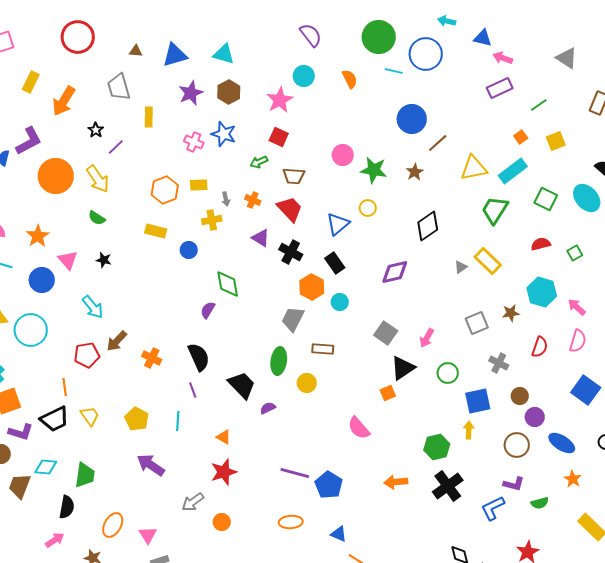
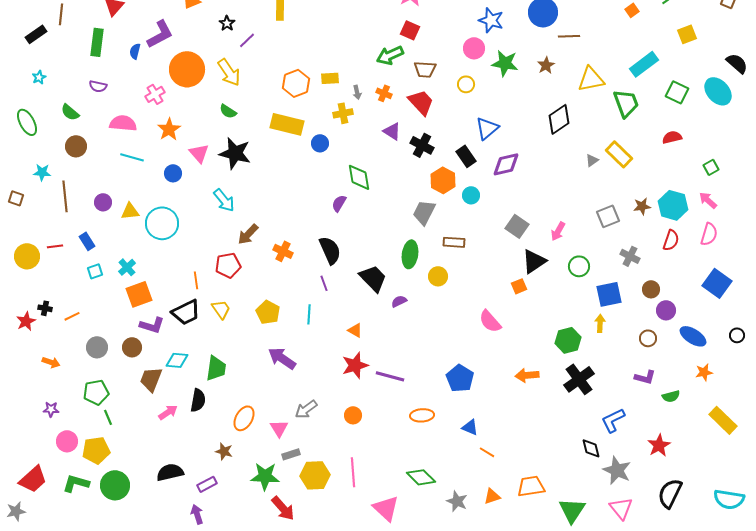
blue star: (224, 134) -> (491, 20), moved
orange square: (521, 137) -> (632, 10), moved
pink cross: (194, 142) -> (155, 94), moved, turned 36
brown line: (438, 143) -> (569, 36), turned 40
green arrow: (259, 162) -> (390, 55), size x1.5
yellow triangle: (474, 168) -> (591, 79), moved
yellow circle: (368, 208) -> (466, 84), moved
green trapezoid: (495, 210) -> (626, 103), turned 128
blue triangle: (338, 224) -> (487, 128), moved
yellow rectangle: (156, 231) -> (287, 124), size x1.5
green square: (575, 253) -> (711, 167), moved
black star: (104, 260) -> (235, 153), size x2.0
purple diamond: (395, 272) -> (506, 164), moved
blue circle: (42, 280) -> (173, 173), size x0.7
cyan hexagon: (542, 292) -> (673, 205), moved
red pentagon: (87, 355) -> (228, 265), moved
brown circle: (517, 445) -> (648, 338), size x0.7
purple line: (295, 473) -> (390, 376), moved
orange star: (573, 479) -> (704, 372), turned 30
gray arrow: (193, 502) -> (306, 409), moved
blue L-shape: (493, 508) -> (613, 420), moved
pink arrow: (55, 540) -> (168, 412), moved

